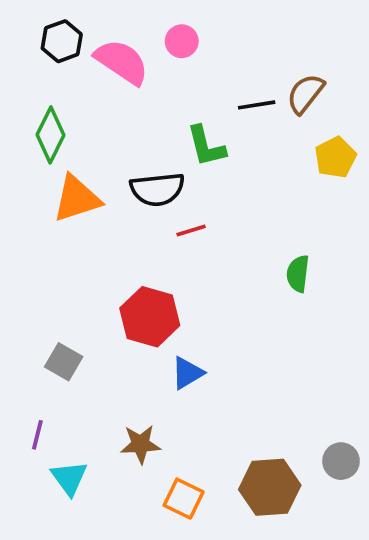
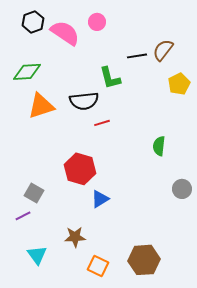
green diamond: (50, 135) -> (27, 72), turned 60
purple line: (37, 435) -> (23, 216), moved, turned 49
gray circle: (341, 461) -> (182, 189), moved

